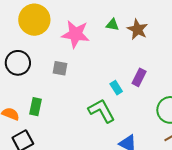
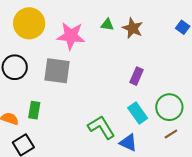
gray square: (60, 68) -> (57, 71), size x1.8
cyan rectangle: (116, 88) -> (138, 113), moved, size x1.5
green L-shape: (101, 111) -> (101, 127), moved

